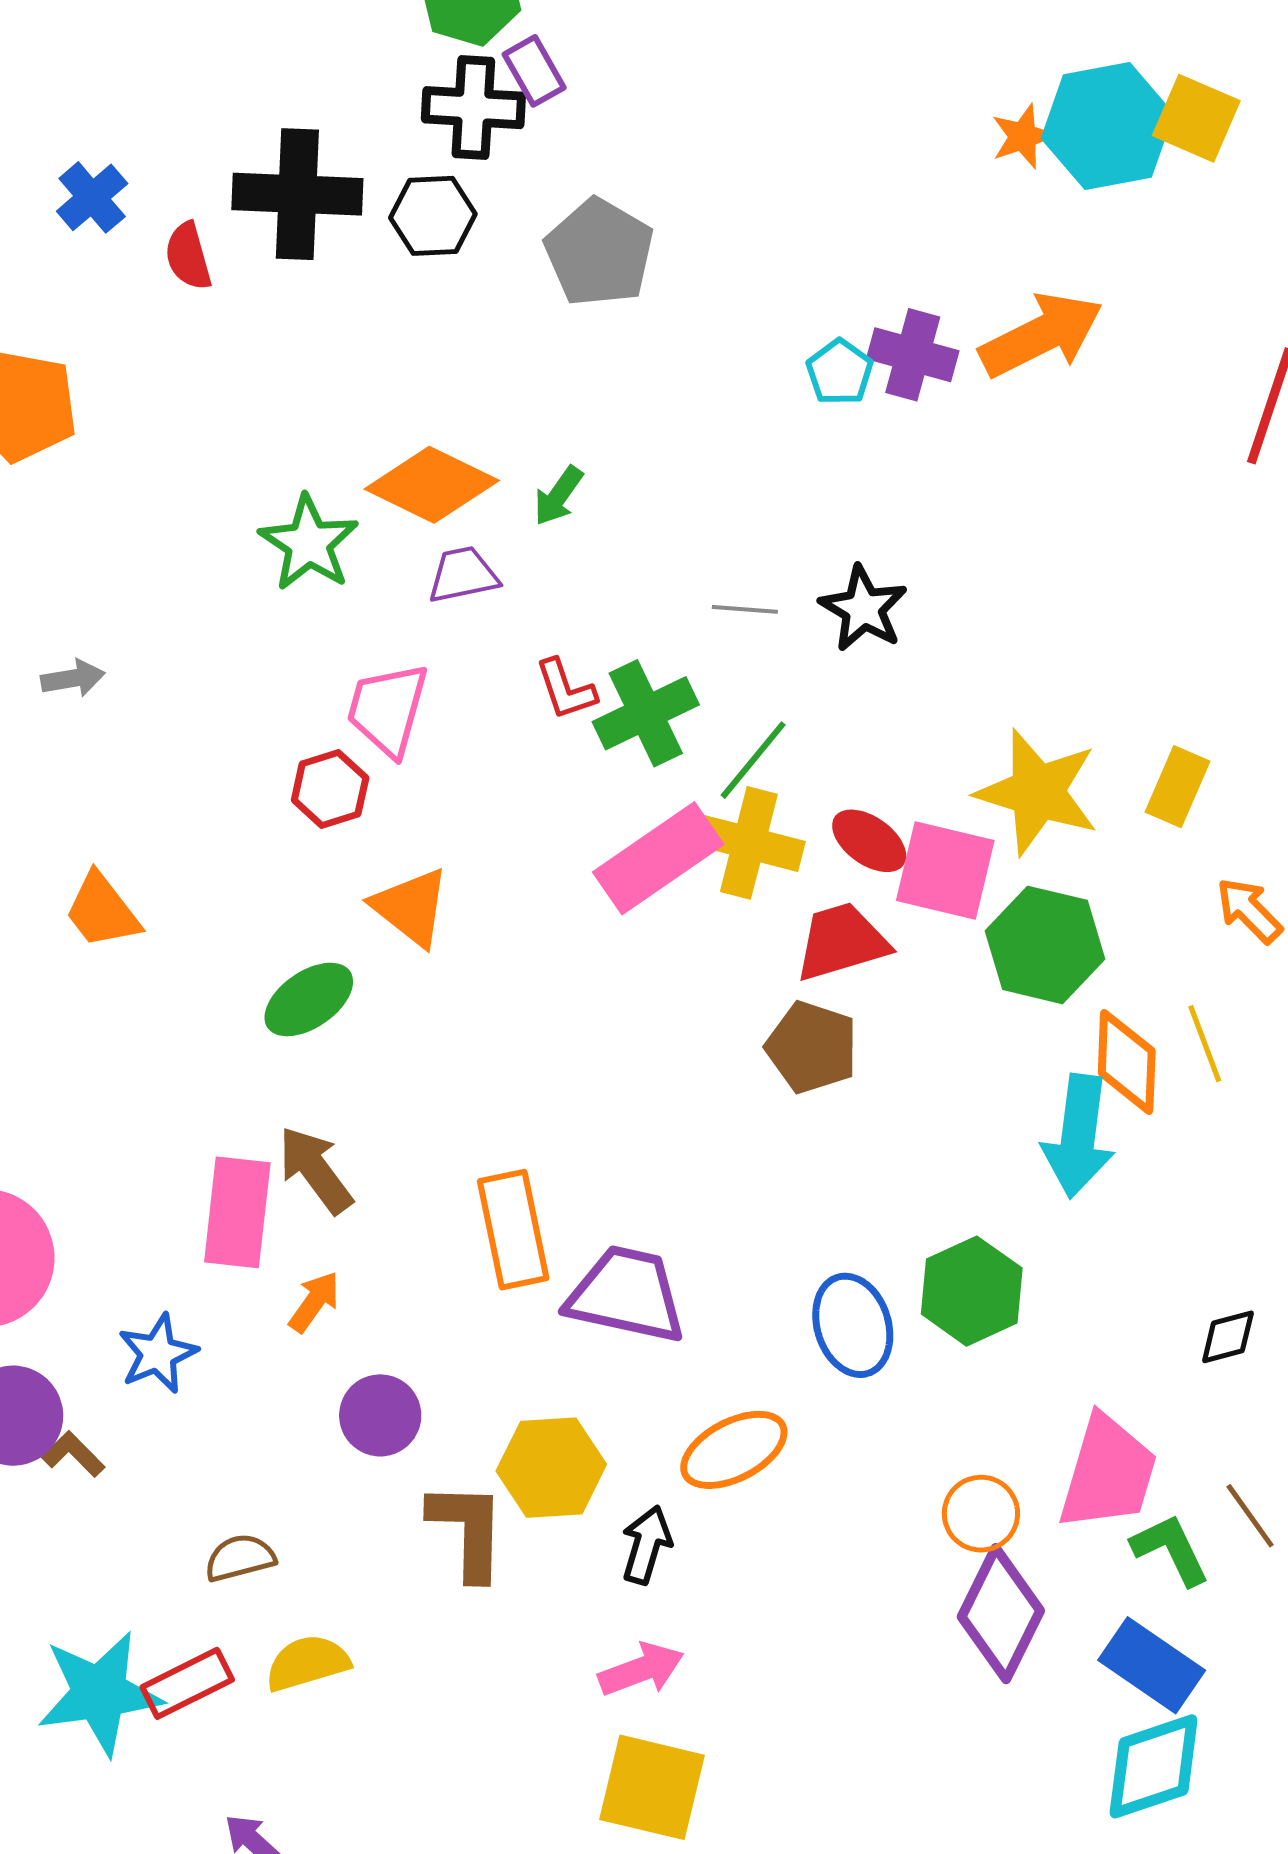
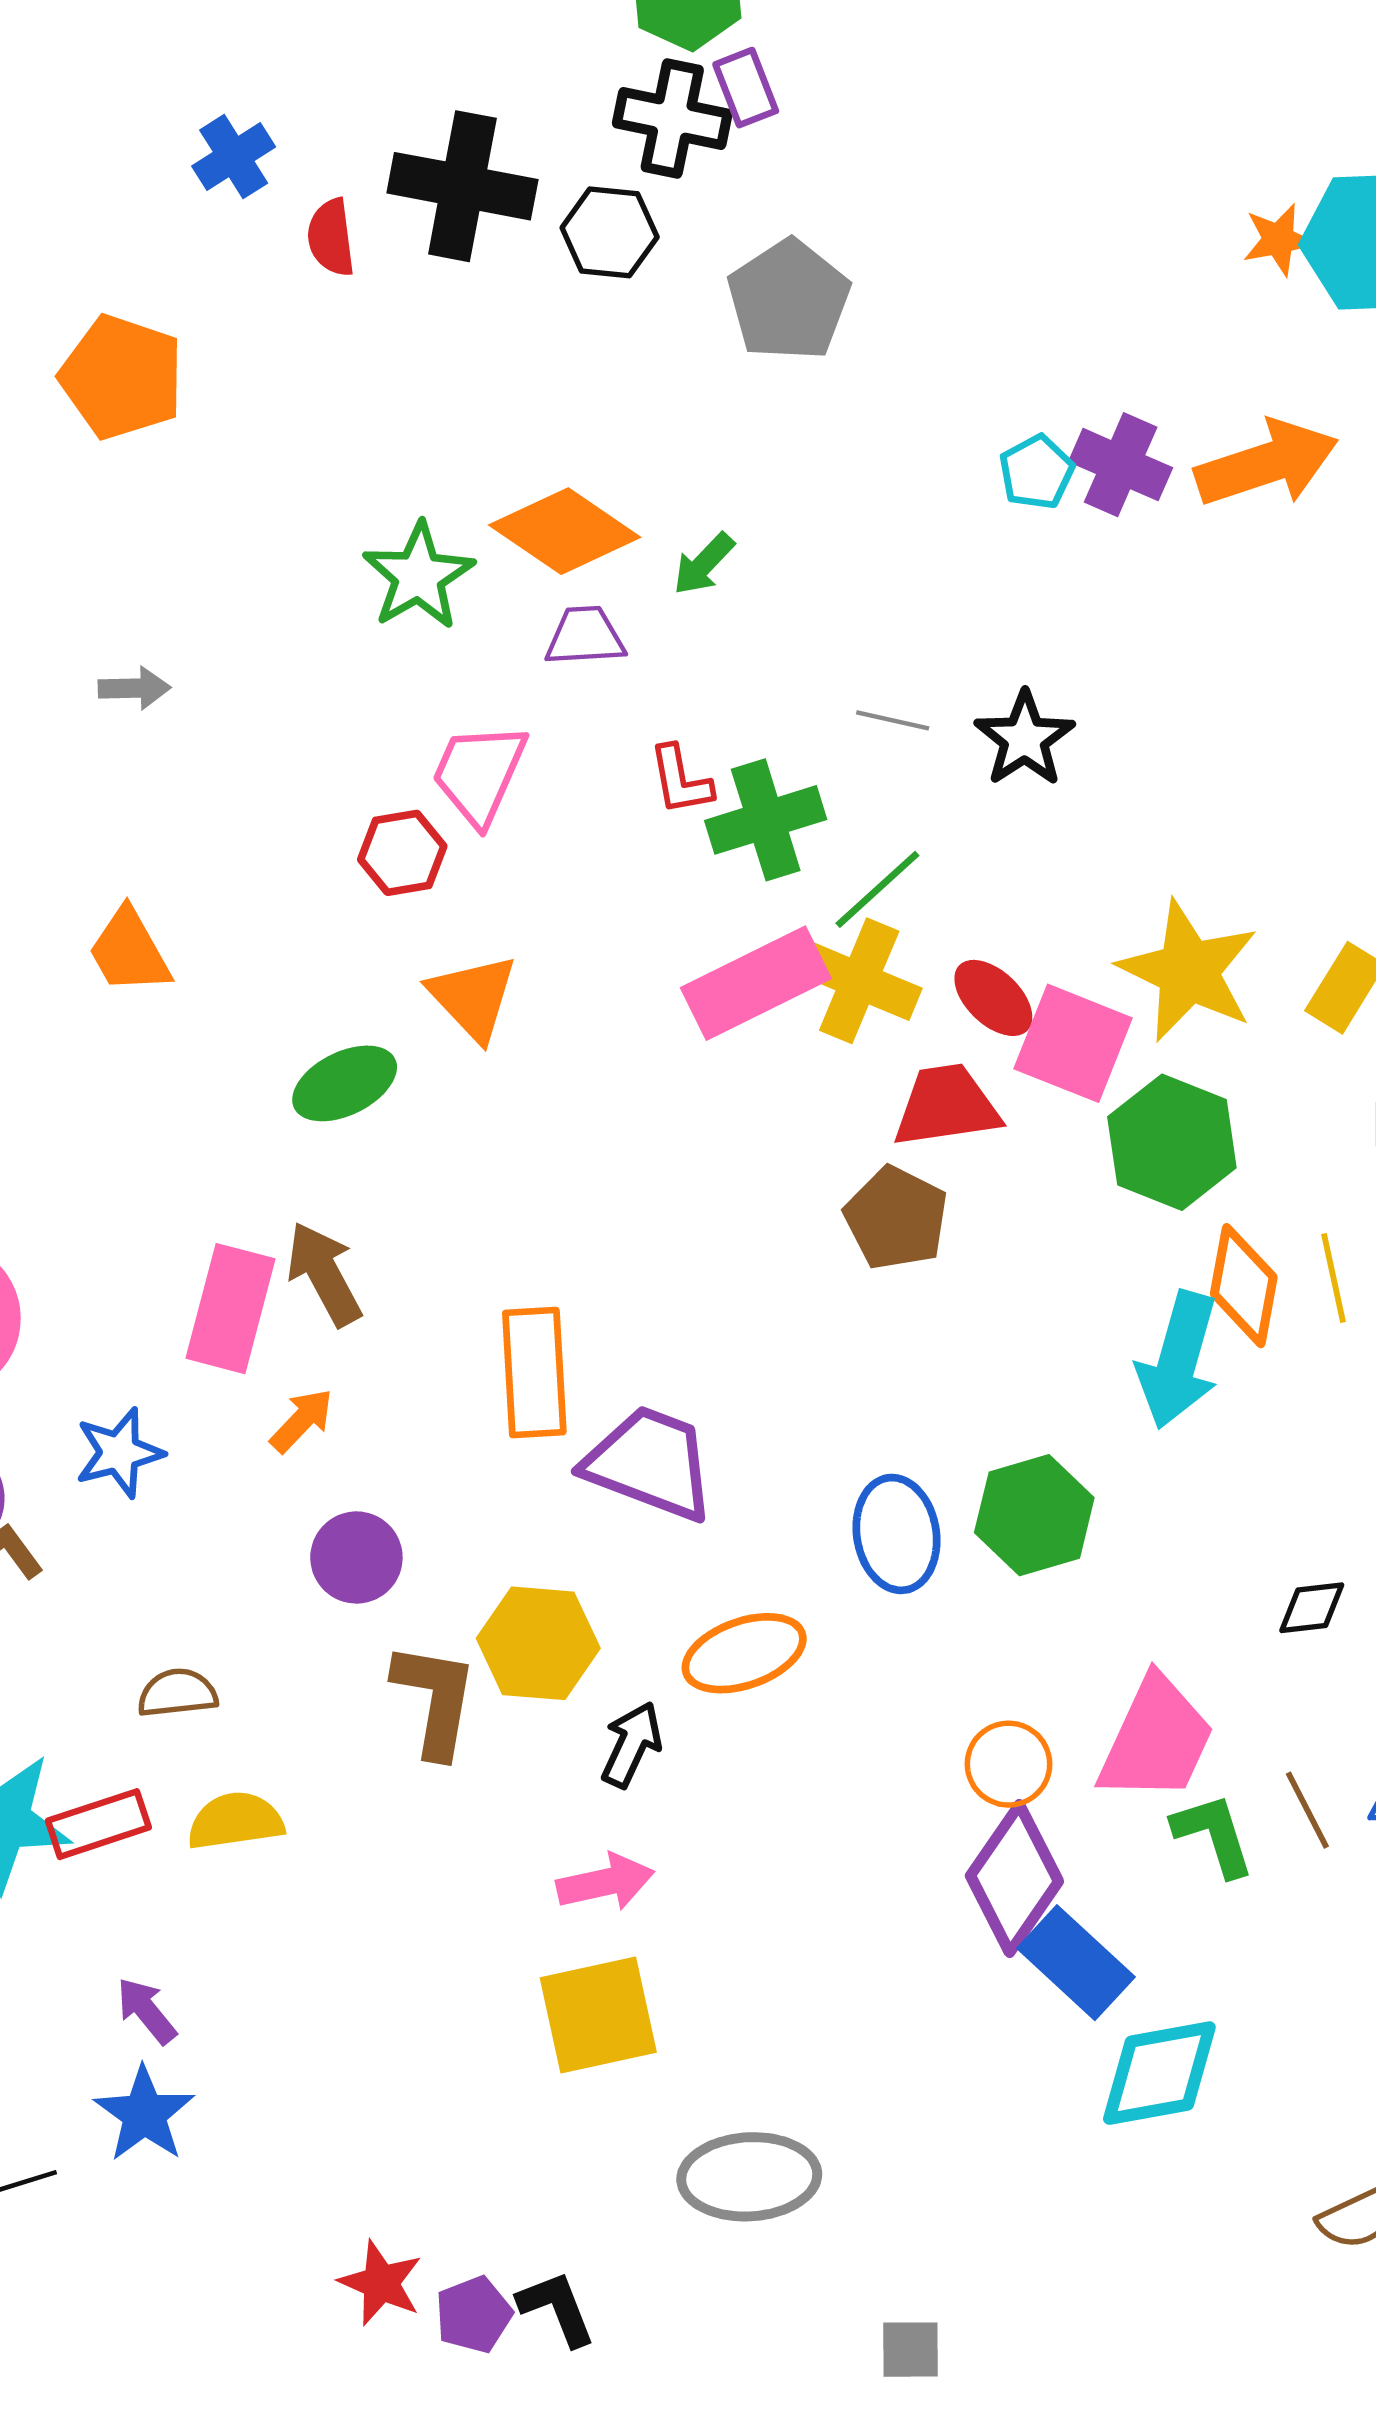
blue rectangle: (1152, 1665) -> (1076, 1963), moved
yellow square: (652, 1787) -> (598, 2015), turned -34

